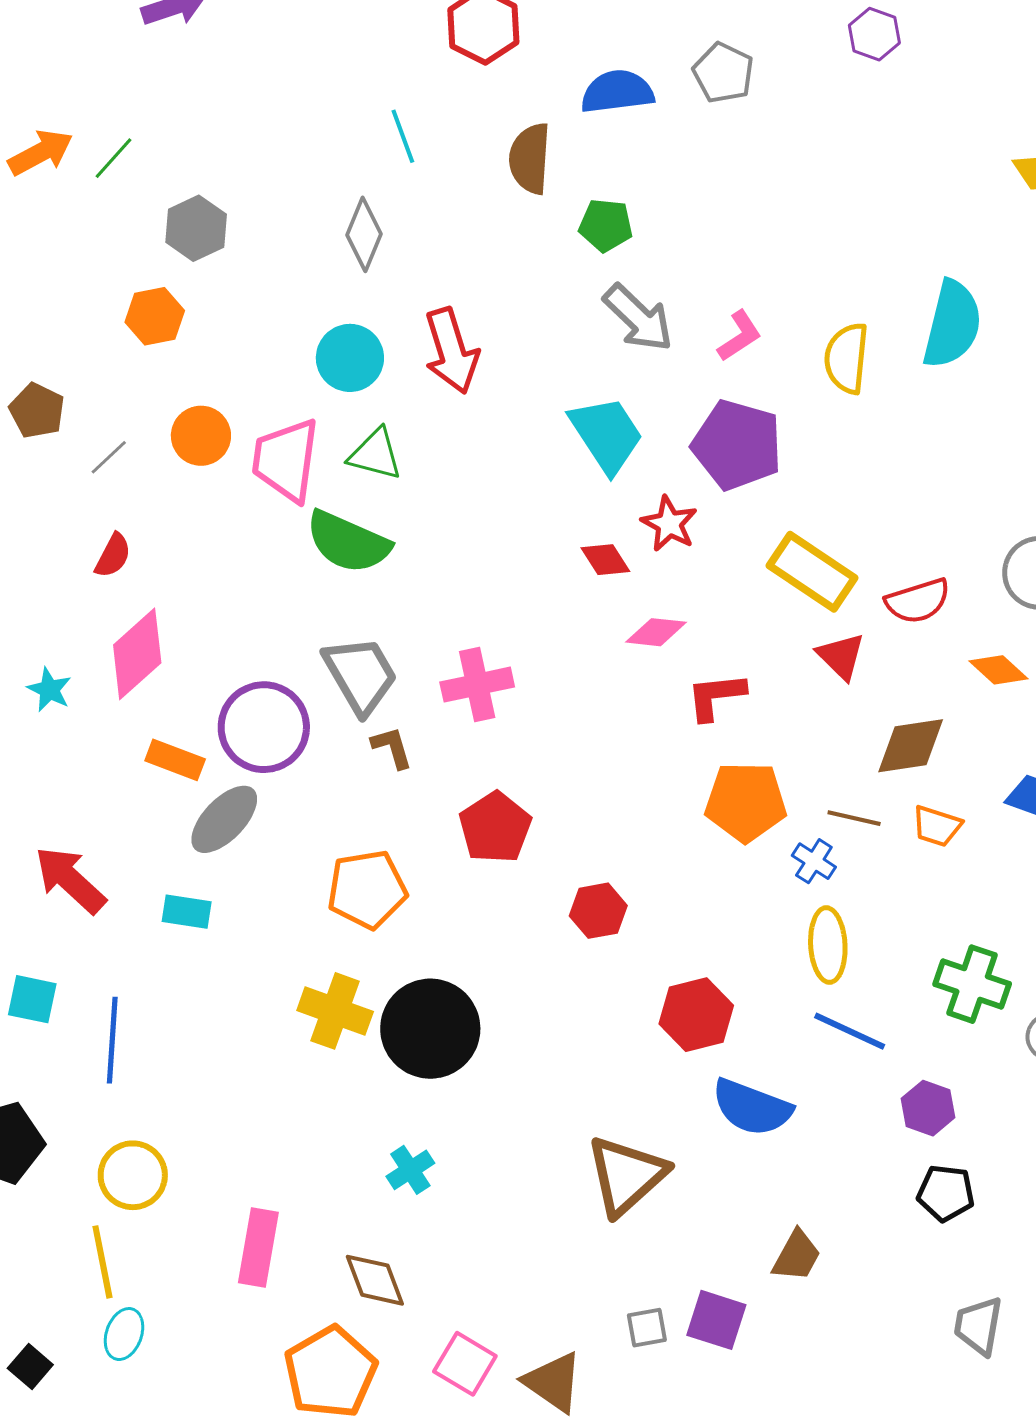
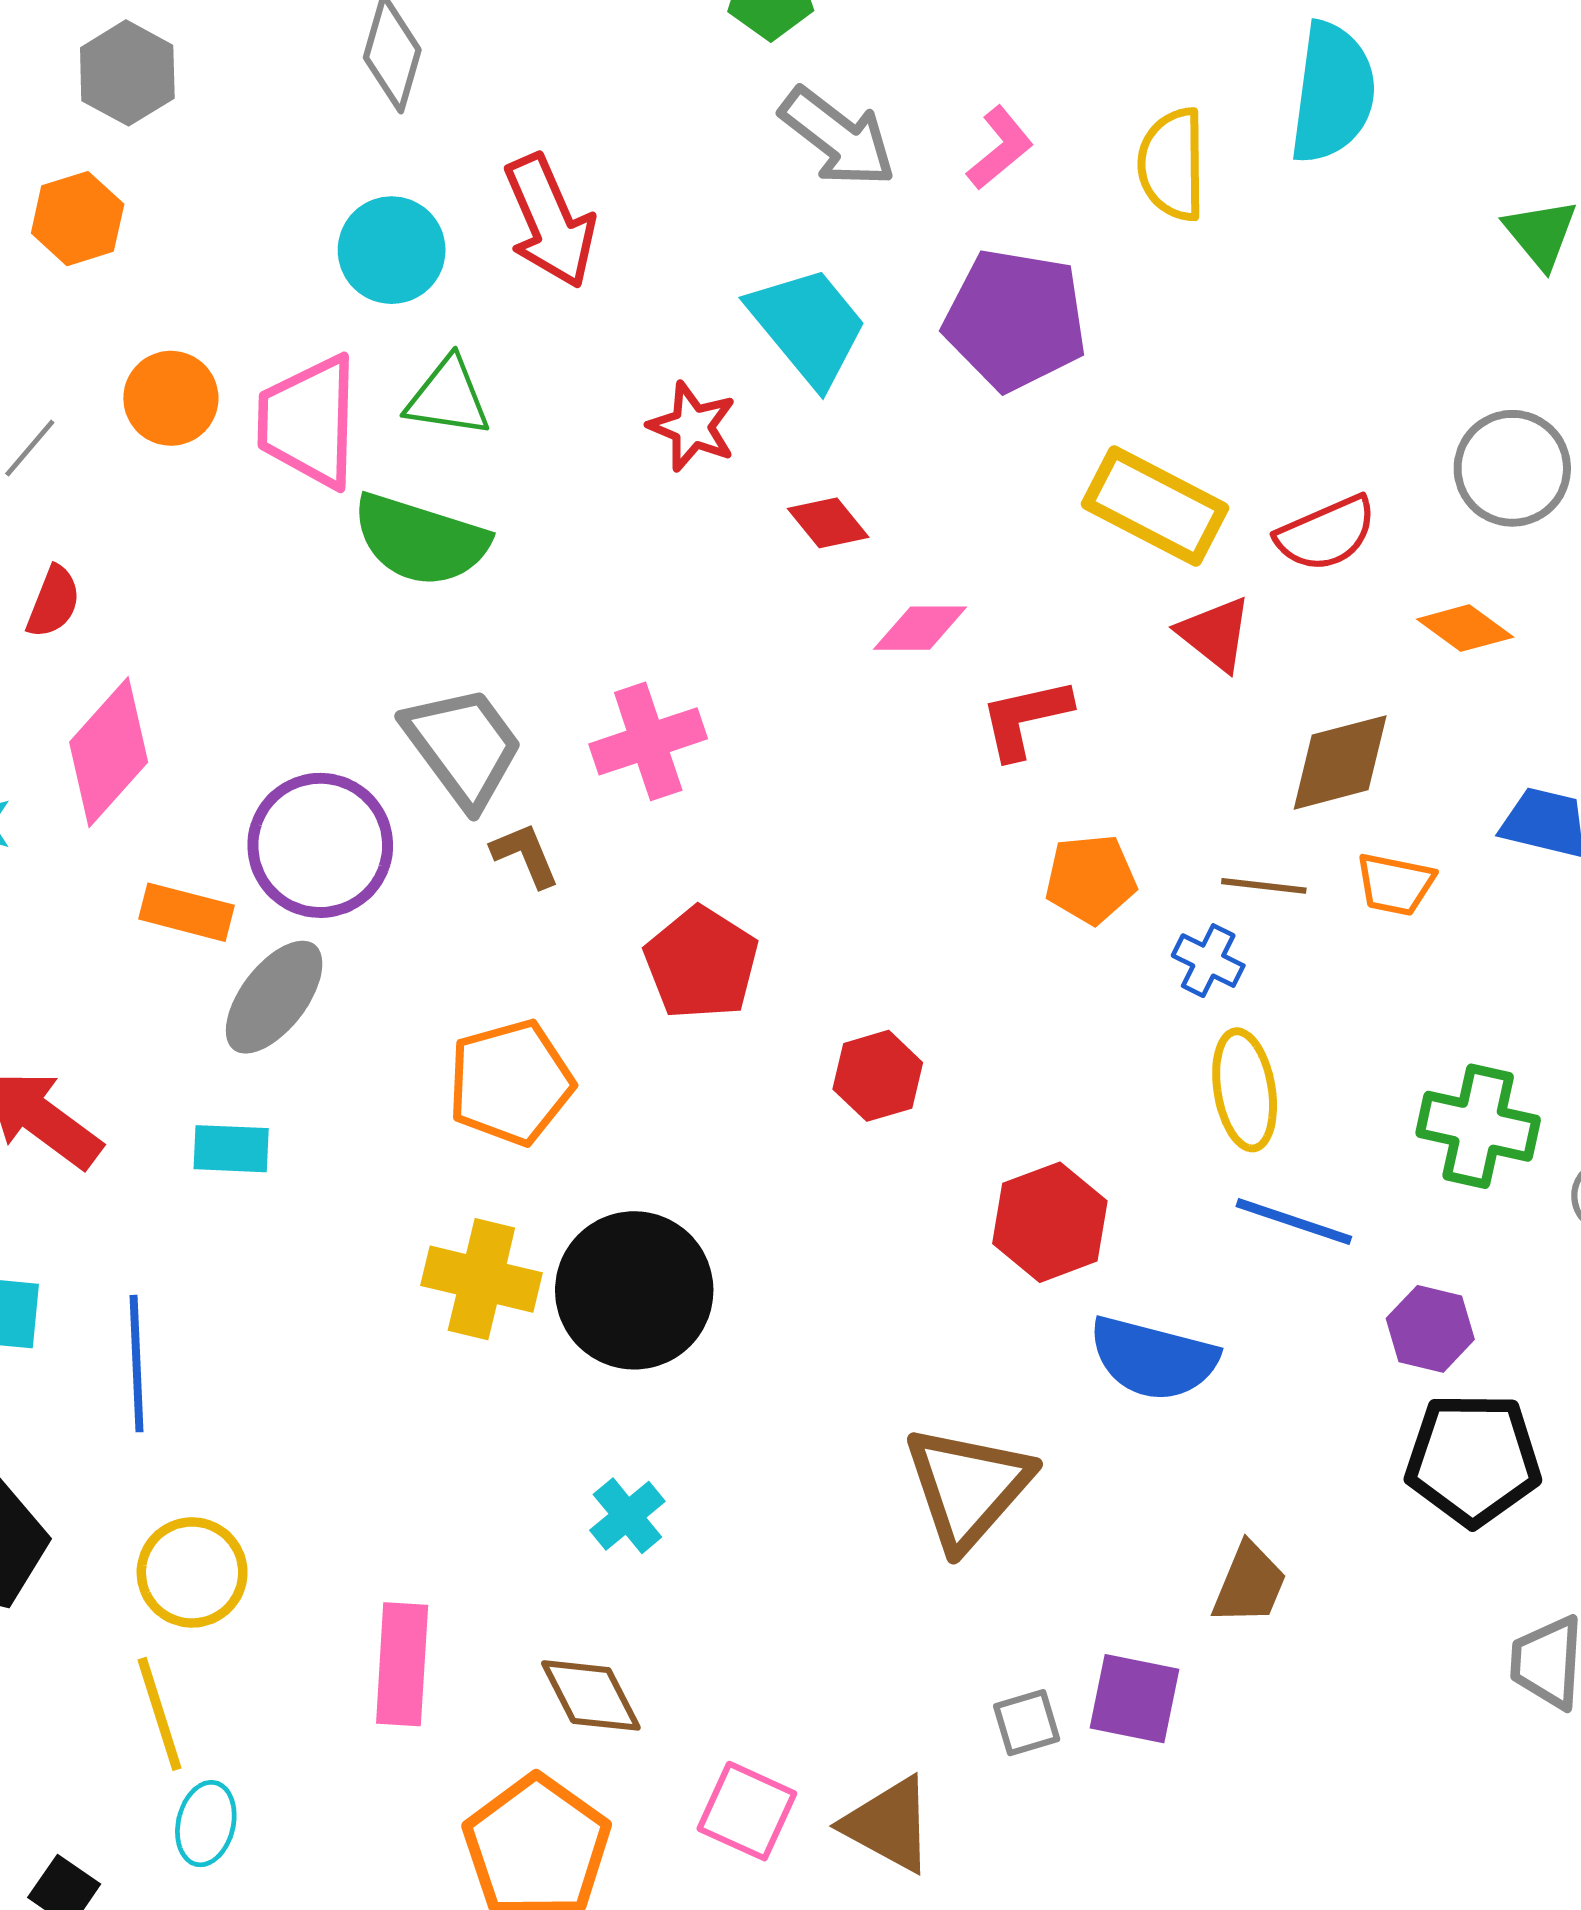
red star: (669, 524) -> (692, 427), moved
orange pentagon: (746, 802) -> (1091, 879), size x0.7
black pentagon: (946, 1193) -> (1473, 1459), size x1.5

